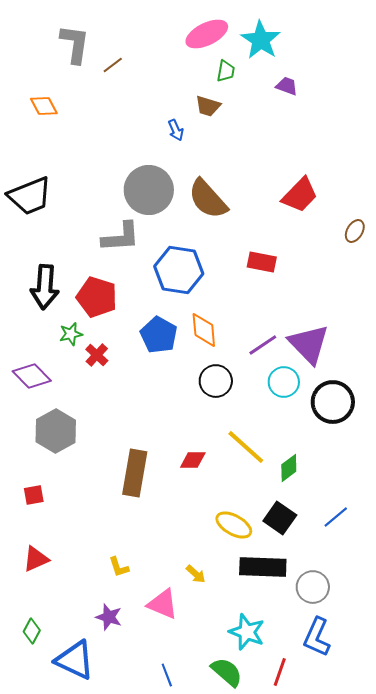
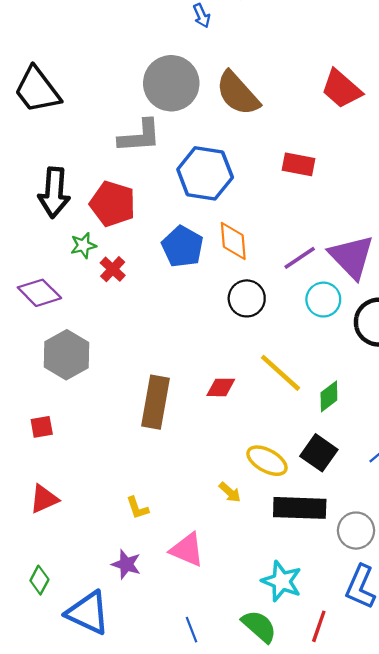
red trapezoid: (300, 195) -> (341, 89), turned 87
black trapezoid: (30, 196) -> (37, 90), turned 75
yellow arrow: (196, 574) -> (230, 492), moved

